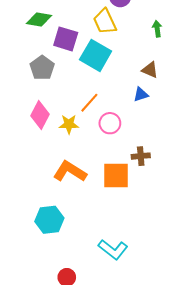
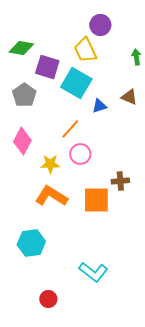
blue triangle: (141, 94) -> (99, 106), moved
pink circle: (110, 123) -> (80, 154), moved
yellow star: (69, 124) -> (50, 164), moved

